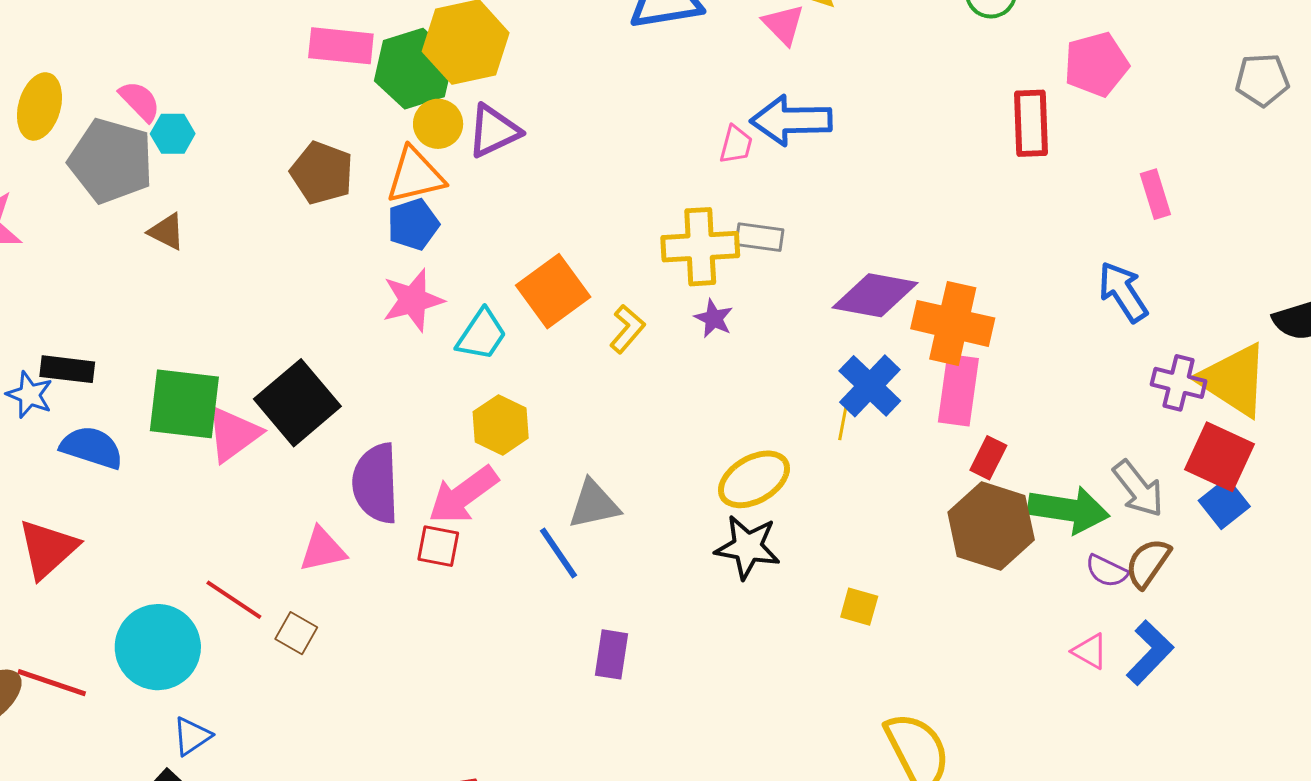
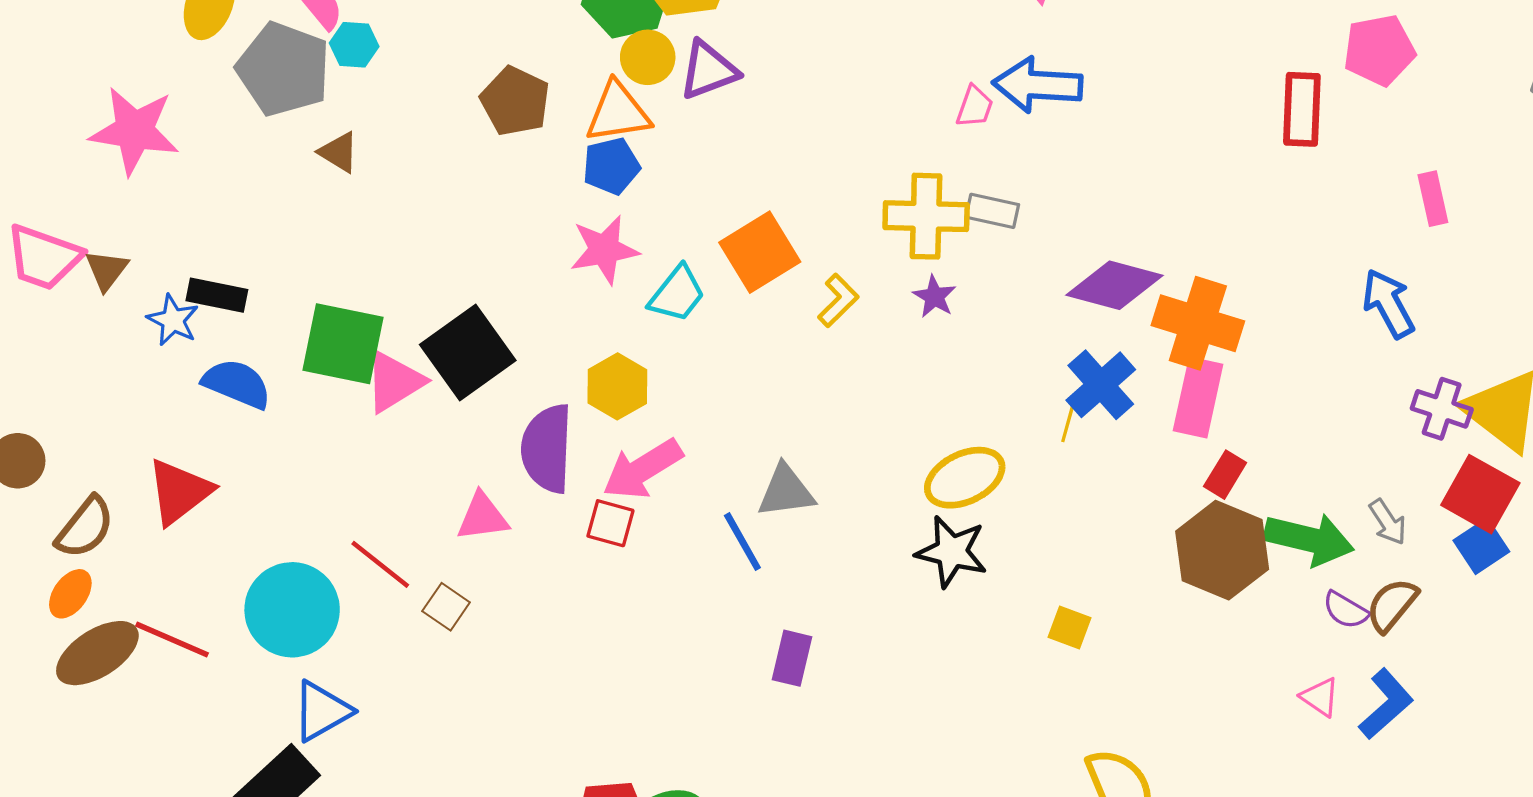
yellow hexagon: (501, 425) -> (617, 386), moved
gray arrow: (1138, 489) -> (1388, 522), size x0.7
blue triangle: (192, 736) -> (322, 711), size x1.4

